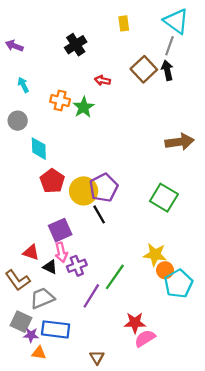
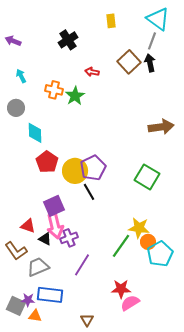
pink arrow: (61, 252) -> (55, 226), size x1.4
green line: (115, 277) -> (121, 246), moved
gray square: (21, 322) -> (16, 306), moved

